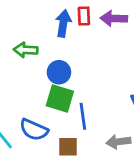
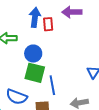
red rectangle: (84, 16) -> (48, 24), moved

